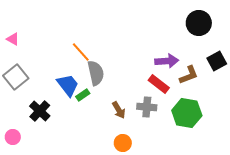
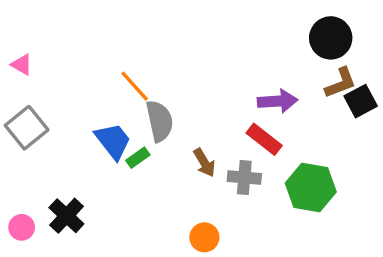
brown L-shape: (189, 75) -> (341, 83), moved
brown arrow: (119, 110) -> (204, 163), moved
black cross: (40, 111) -> (66, 216), moved

